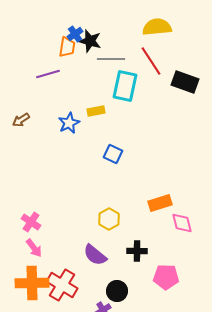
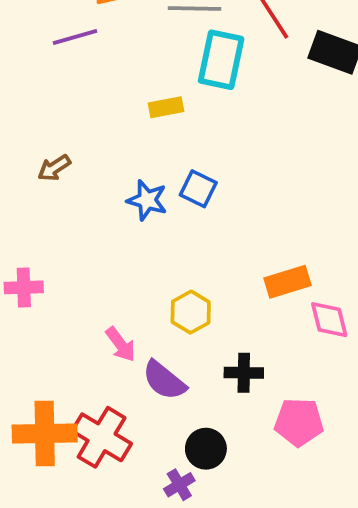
brown arrow: (21, 120) -> (54, 168), moved
blue star: (69, 123) -> (147, 200), moved, turned -30
pink cross: (31, 222) -> (24, 287), moved, turned -36
pink arrow: (34, 248) -> (121, 344), moved

